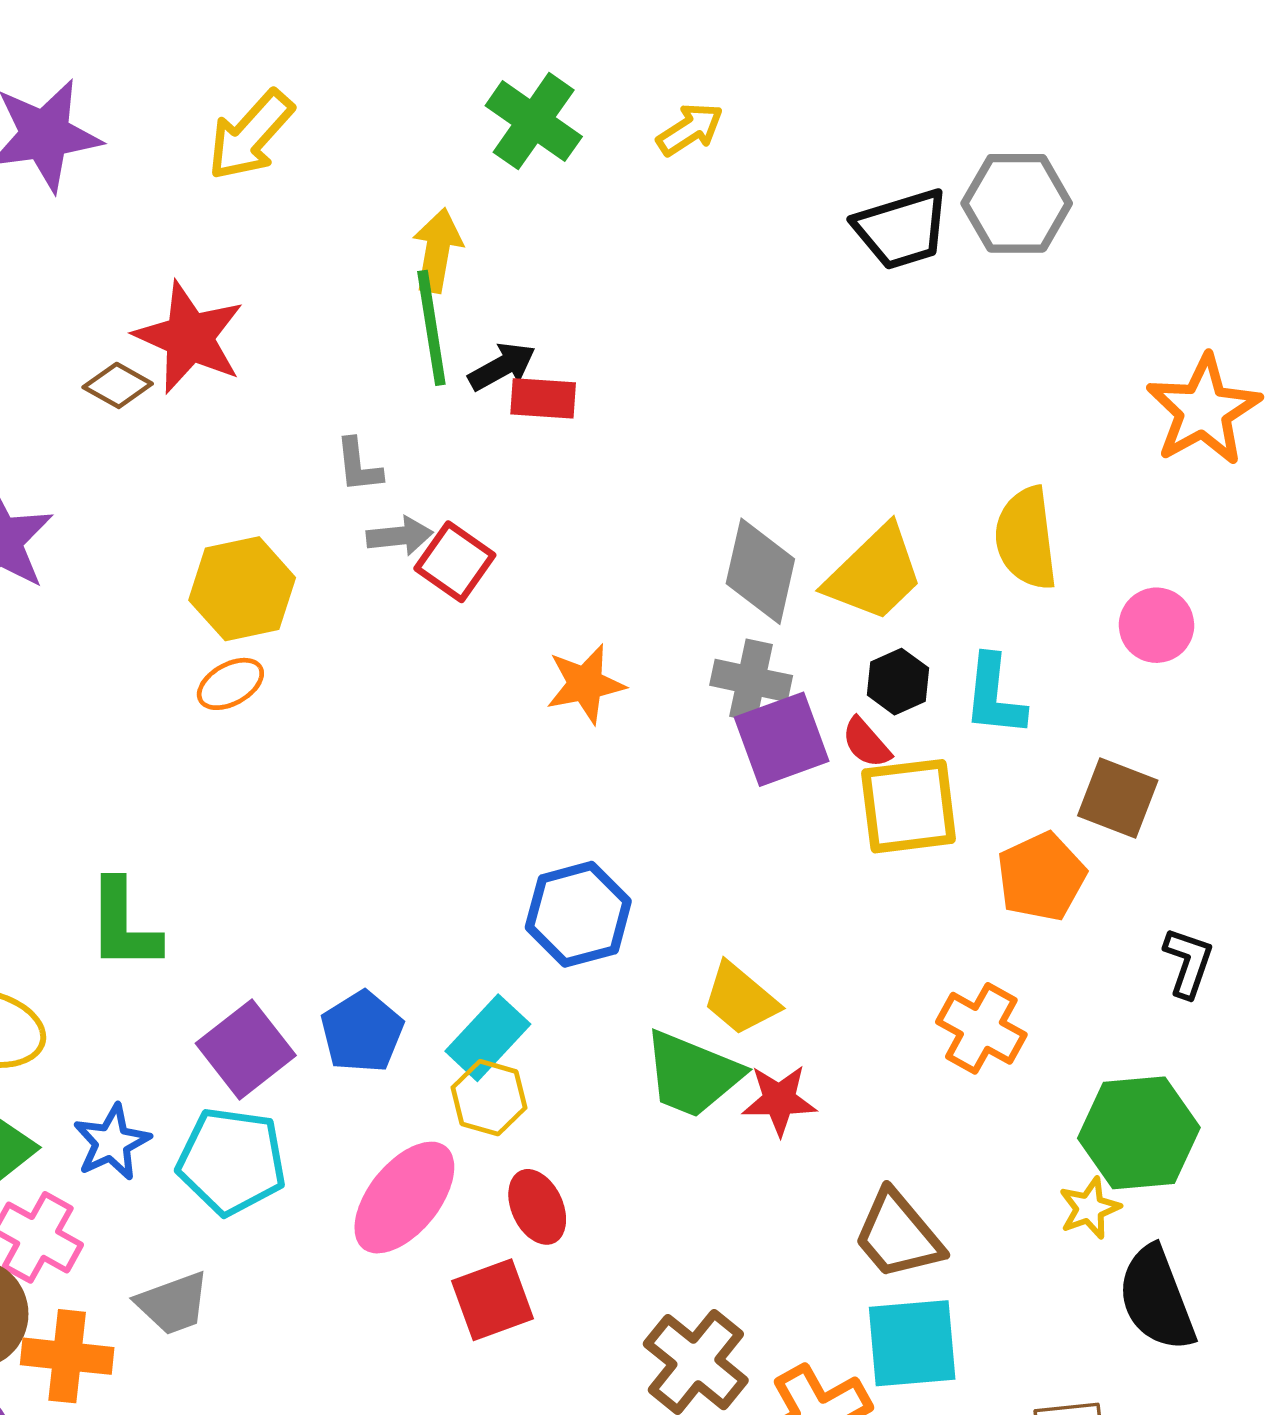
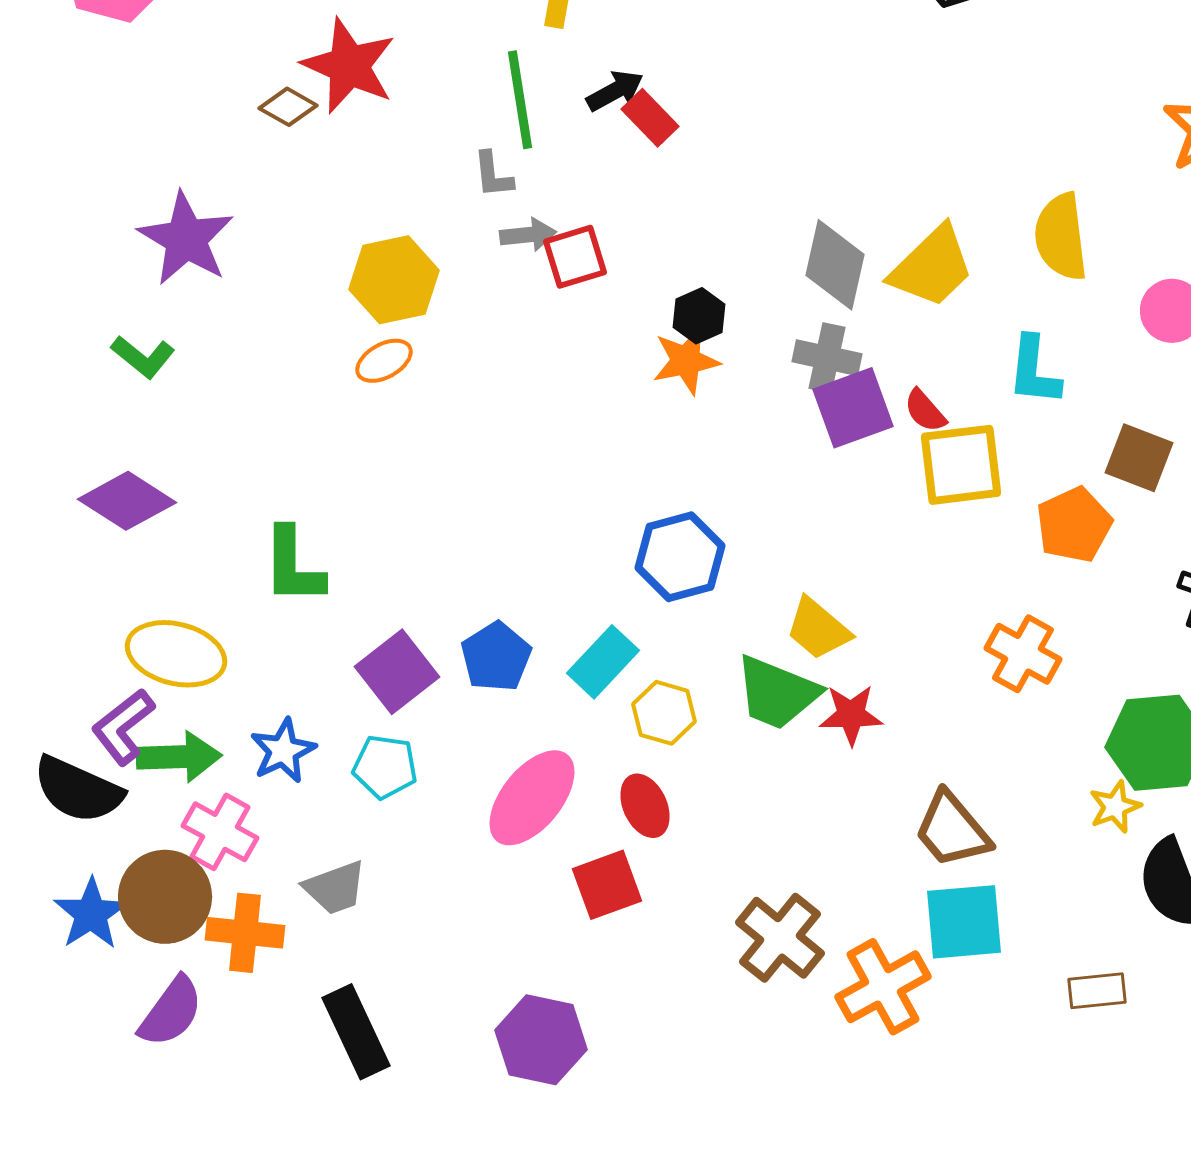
green line: (431, 328) -> (520, 100), moved
red rectangle: (543, 398) -> (650, 118), turned 42
red square: (455, 562) -> (575, 257), turned 38
black hexagon: (898, 682) -> (699, 316), moved
yellow hexagon: (489, 1098) -> (664, 713), moved
cyan pentagon: (232, 1161) -> (385, 767), size x0.7

